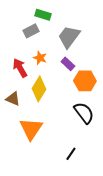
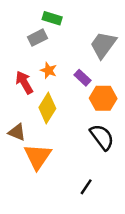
gray trapezoid: (69, 37) -> (103, 45), moved
brown triangle: (13, 99) -> (17, 132), moved

